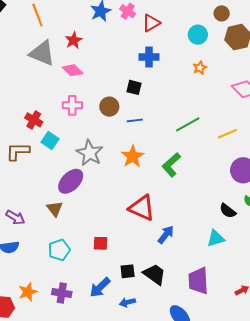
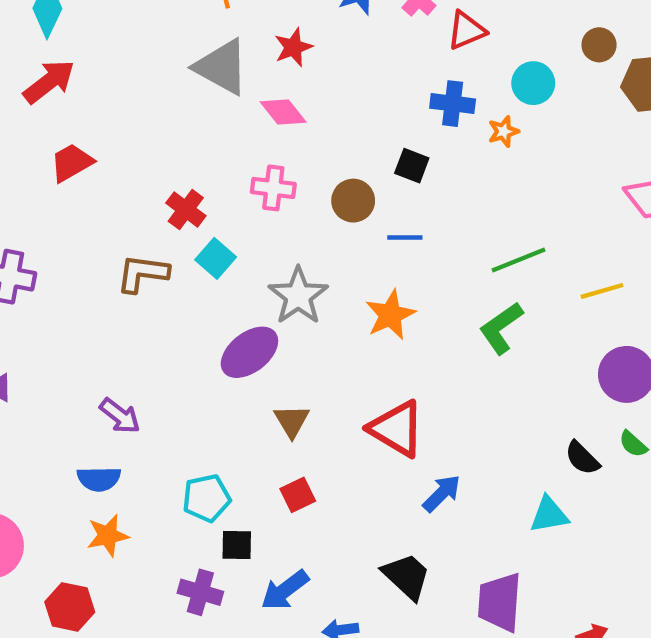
brown circle: (222, 13) -> (599, 45), moved
cyan circle: (198, 35) -> (533, 83), moved
orange star: (200, 68) -> (503, 131), moved
green L-shape: (171, 165) -> (501, 328), moved
brown triangle: (55, 209) -> (292, 421), moved
red square: (101, 243) -> (298, 495), turned -35
black square: (128, 271) -> (237, 545), moved
orange star: (28, 292) -> (108, 536), moved

